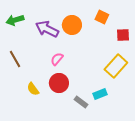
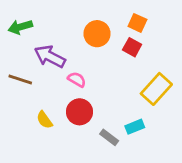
purple arrow: (47, 29) -> (50, 57), moved
red square: (123, 35) -> (132, 47), moved, turned 32
brown line: (15, 59) -> (20, 79), turned -42
pink semicircle: (57, 59) -> (77, 79), turned 80

